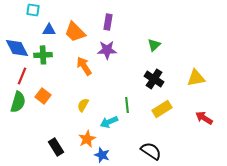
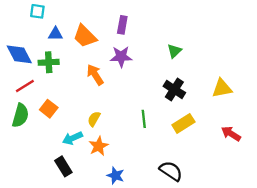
red line: (22, 76) -> (25, 86), turned 36
cyan arrow: (109, 122) -> (72, 138), moved
orange star: (87, 139) -> (98, 146), moved

